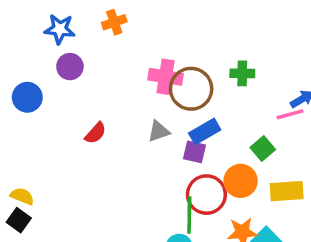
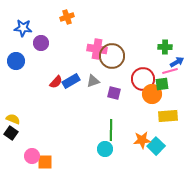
blue star: (60, 29) -> (23, 28), moved
green cross: (242, 73) -> (165, 47), moved
blue rectangle: (205, 131) -> (71, 81), moved
green square: (263, 148) -> (162, 84), moved, turned 32
orange circle: (241, 181) -> (152, 94), moved
red circle: (206, 195) -> (143, 79), moved

